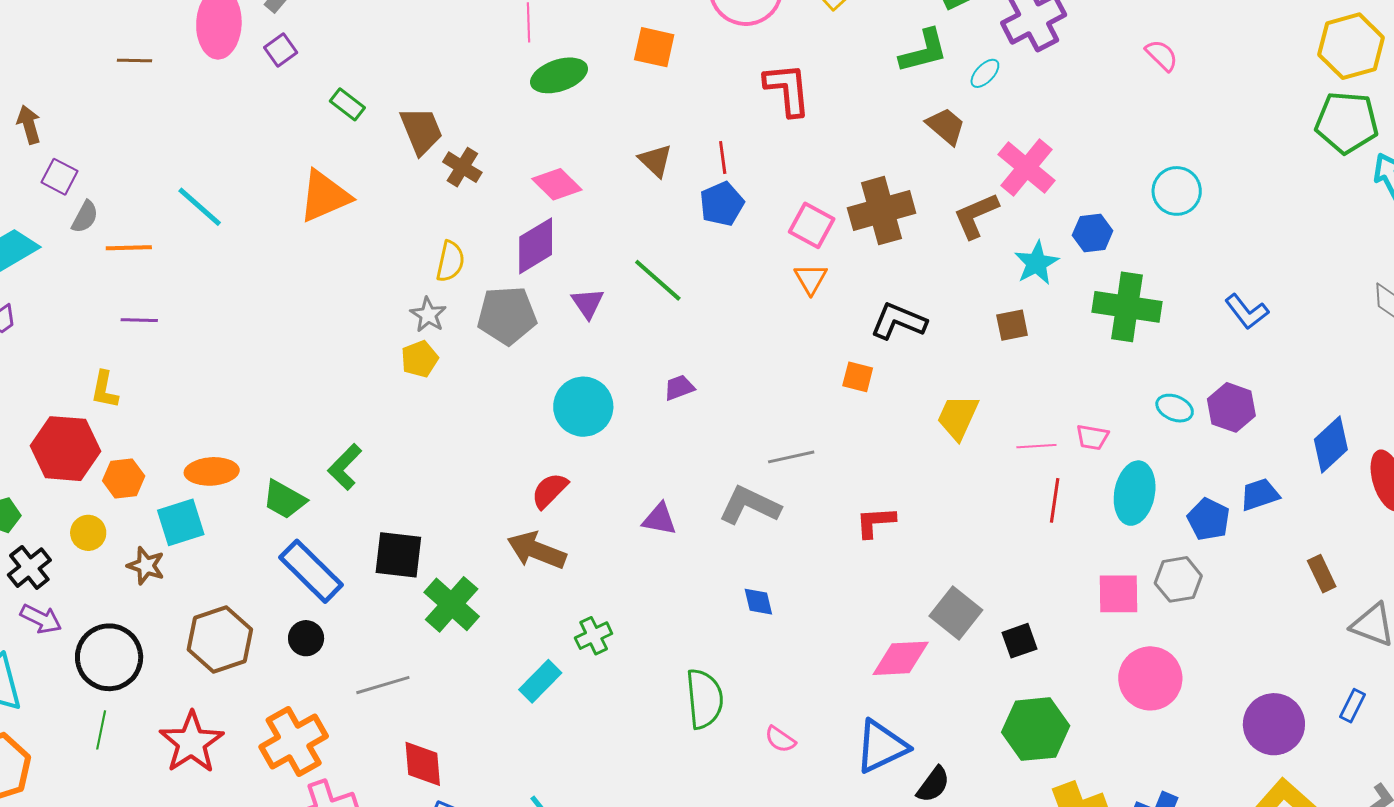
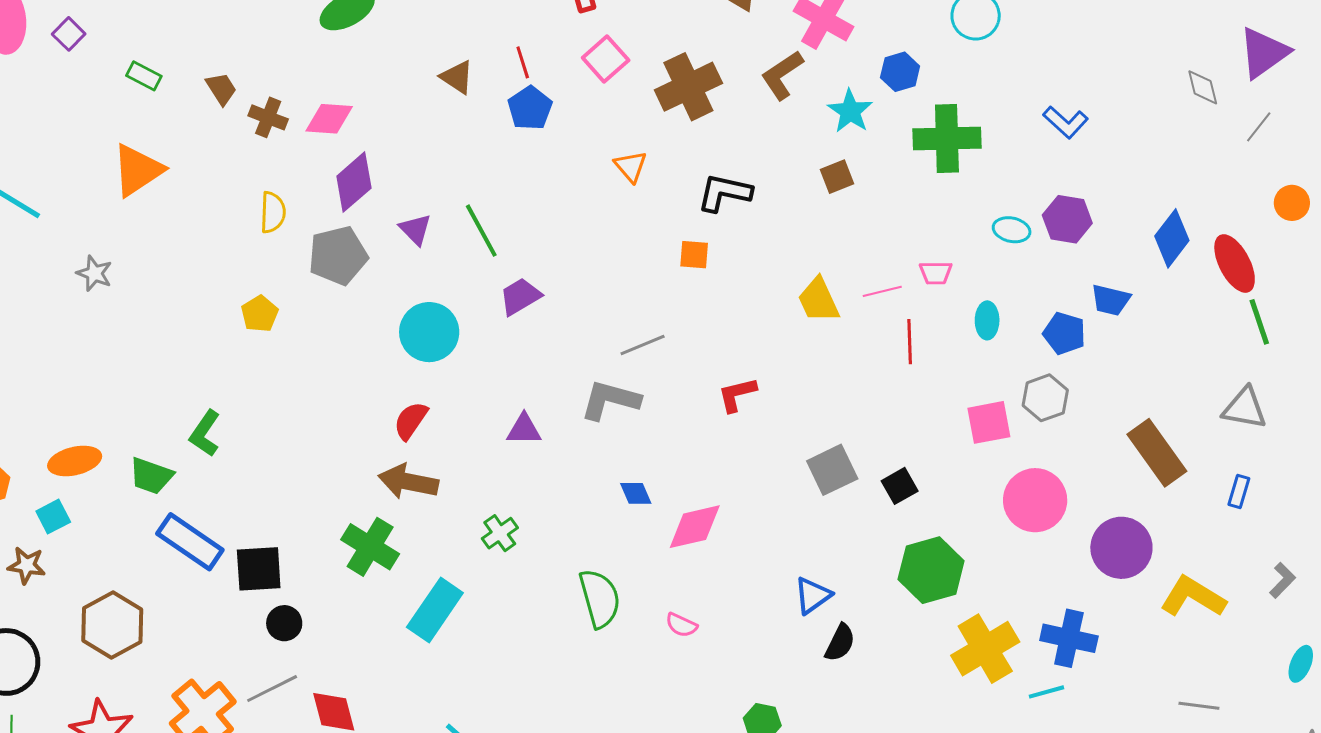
brown trapezoid: (421, 131) -> (221, 89), size x0.7
pink diamond: (557, 184) -> (329, 119), moved, turned -30
pink square: (812, 225) -> (606, 59), moved, turned 30
green line: (658, 280) -> (481, 231), moved, turned 30
gray star: (428, 315) -> (94, 273), moved
purple trapezoid: (679, 388) -> (520, 296), size x1.4
yellow trapezoid: (958, 417) -> (818, 300), moved, turned -39
cyan ellipse: (1135, 493) -> (987, 320), size x0.6
blue trapezoid: (1260, 495) -> (1111, 300), turned -138
cyan square: (181, 522) -> (53, 517), size x0.7
black square: (398, 555) -> (259, 569), moved
brown rectangle: (1322, 574) -> (1157, 453), moved, size x1.8
green cross: (452, 604) -> (370, 547), moved
gray square: (956, 613) -> (832, 470), turned 36
green cross: (594, 636) -> (500, 533), moved
black circle: (306, 638) -> (284, 623), moved
pink diamond: (901, 658) -> (695, 527), moved
cyan rectangle: (540, 681) -> (435, 610), size x1.4
gray line: (383, 685) -> (272, 689), moved
purple circle: (1274, 724) -> (1121, 548), moved
blue triangle: (881, 746) -> (813, 595), moved, size x0.7

